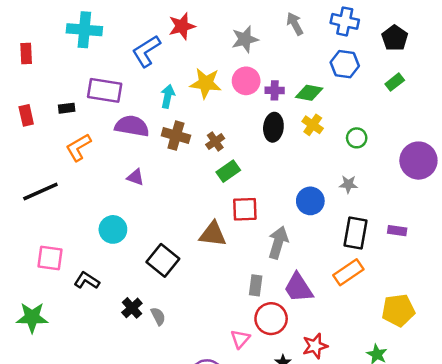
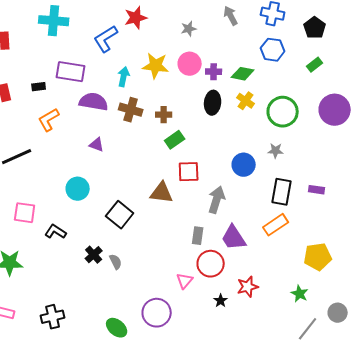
gray star: (245, 39) -> (189, 29), size x0.7
green circle: (357, 138) -> (283, 112), size x1.8
brown cross: (215, 141) -> (164, 115), turned 35
purple circle: (418, 161) -> (335, 110), moved

